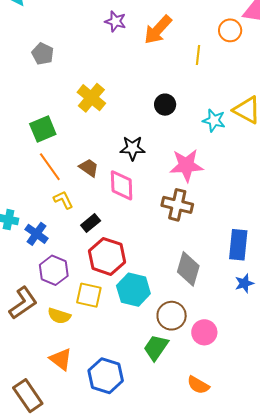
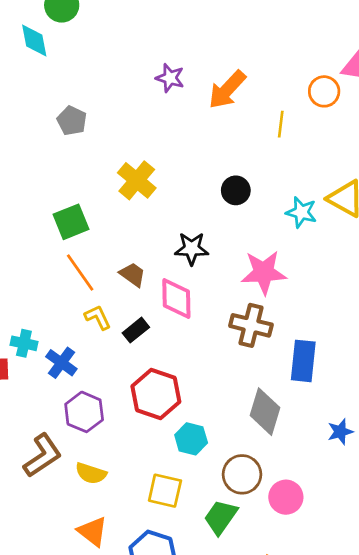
black rectangle: (91, 223) -> (136, 330), moved
blue rectangle: (238, 245) -> (303, 361), moved
cyan hexagon: (133, 290) -> (191, 439), size x0.7
yellow square: (89, 295) -> (165, 491), moved

